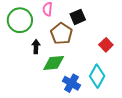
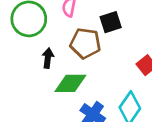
brown pentagon: (61, 34) -> (85, 43), turned -30

